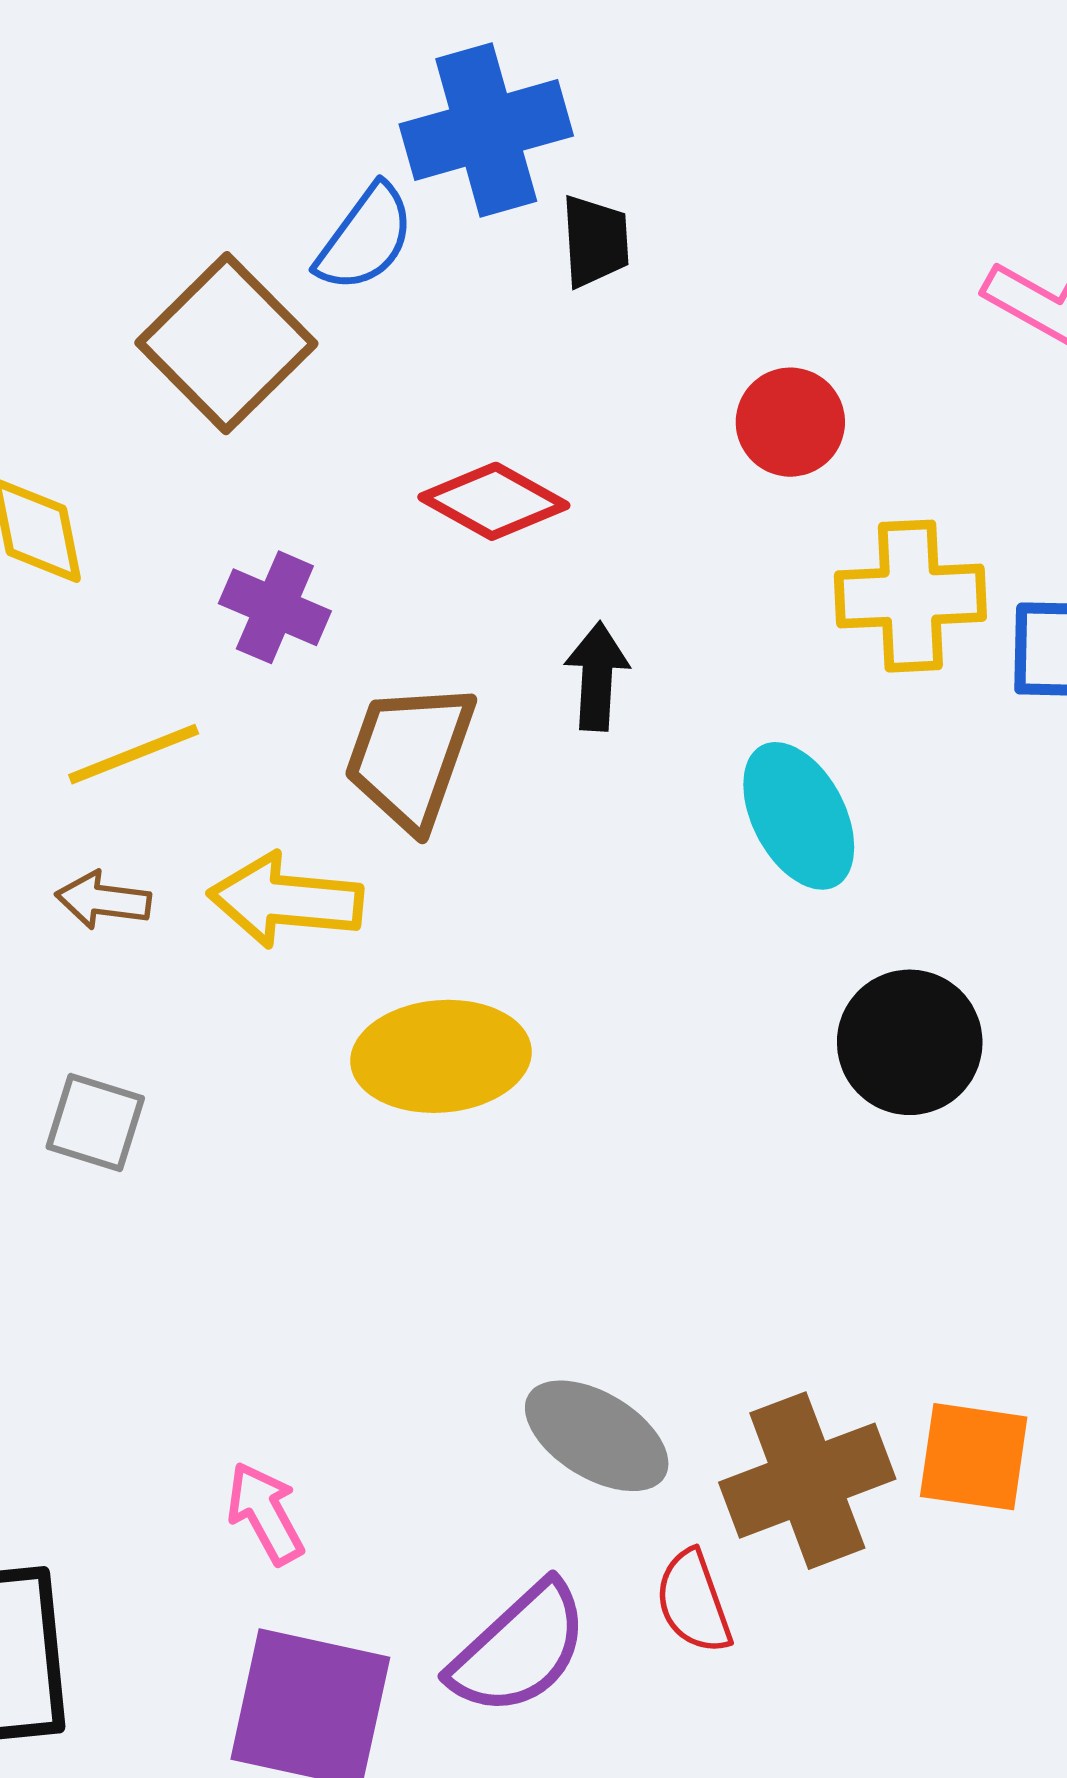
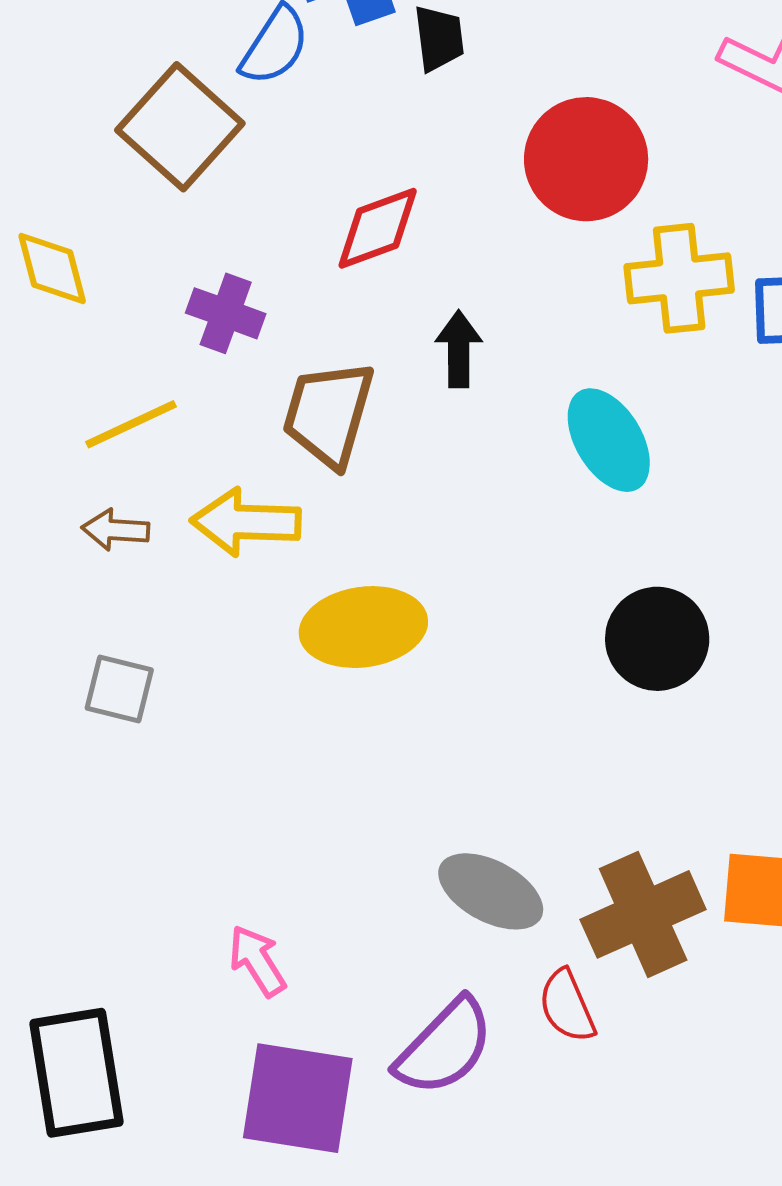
red circle: (790, 422) -> (586, 159), size x1.6
red diamond: (494, 501) -> (378, 228), turned -46
black circle: (910, 1042) -> (657, 639), moved

